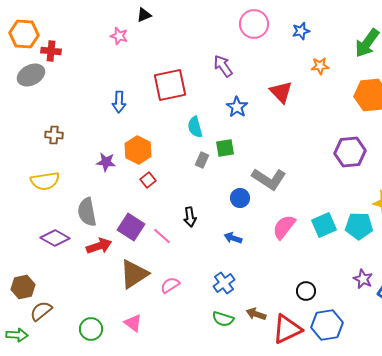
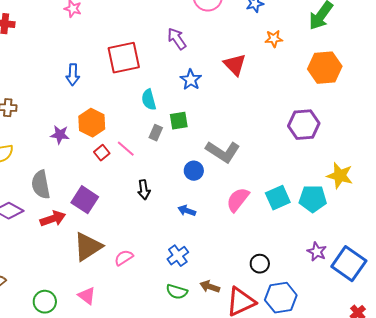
pink line: (162, 236) -> (126, 149), moved

